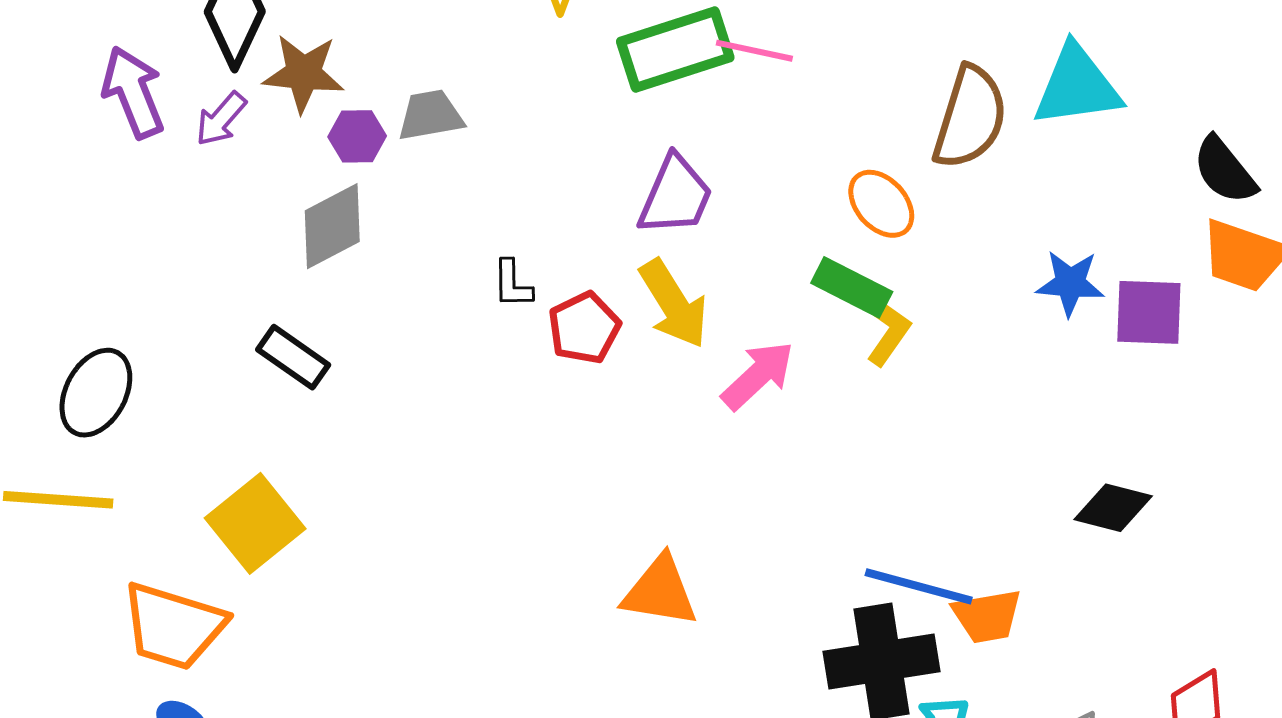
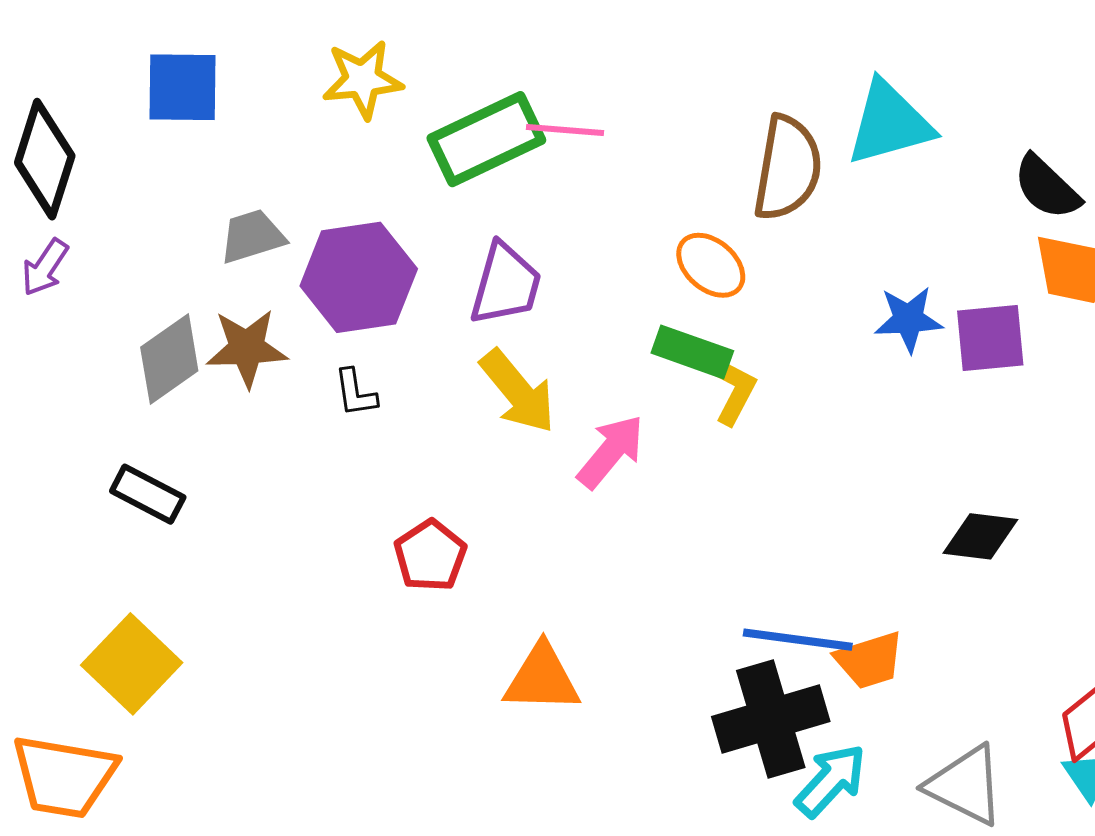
brown star: (303, 73) -> (247, 348), moved
purple hexagon: (357, 136) -> (359, 277), moved, size x2.0
red pentagon: (584, 328) -> (430, 556), moved

